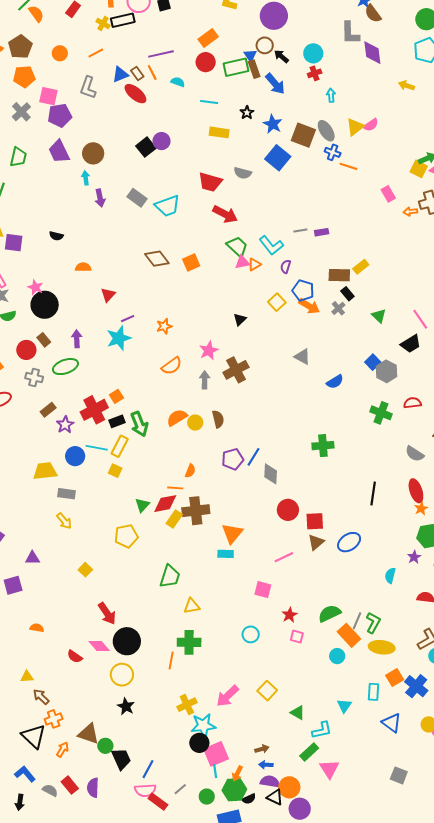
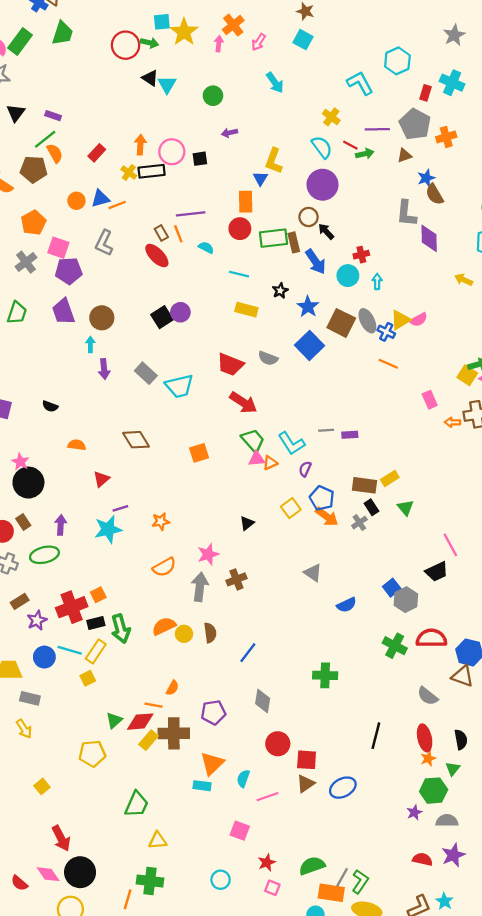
orange rectangle: (208, 38) -> (246, 202), turned -60
brown pentagon: (20, 47) -> (34, 169), moved, turned 30
cyan circle: (313, 53) -> (348, 276), moved
blue triangle: (250, 55) -> (260, 178), moved
blue triangle: (120, 75) -> (100, 198), moved
orange pentagon: (24, 77) -> (33, 223), turned -30
blue cross: (333, 152) -> (386, 332), moved
brown diamond: (157, 259) -> (136, 440), moved
green triangle: (379, 316) -> (406, 508), moved
brown cross: (236, 370) -> (236, 579), size x0.7
gray arrow: (205, 380) -> (200, 587), size x1.4
red semicircle: (412, 403) -> (431, 638), size x1.5
blue line: (254, 457) -> (248, 653), moved
purple pentagon: (233, 459) -> (213, 712), moved
yellow square: (115, 471) -> (88, 678), turned 32
cyan semicircle: (390, 576) -> (243, 779), moved
orange rectangle: (349, 635) -> (331, 893), turned -45

